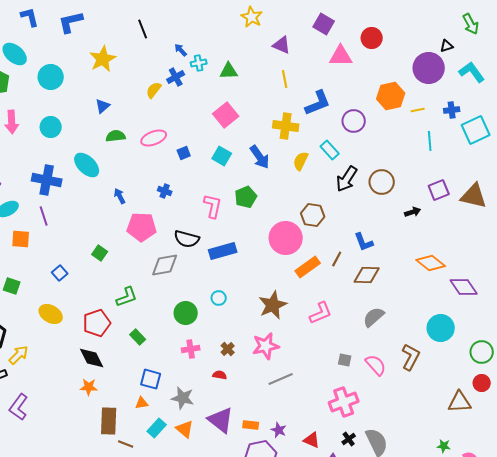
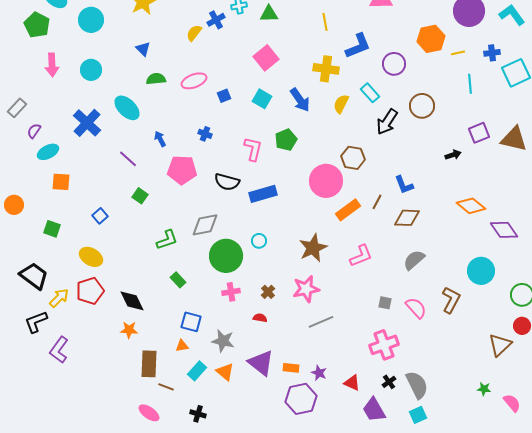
blue triangle: (103, 106) -> (143, 49), turned -35
blue cross: (47, 180) -> (87, 123), turned 32
brown circle: (382, 182) -> (422, 106), moved
purple line: (44, 216) -> (128, 159), moved, turned -30
gray diamond: (165, 265) -> (205, 225), moved
green circle: (186, 313) -> (226, 256), size x1.4
red pentagon: (97, 323) -> (90, 291), moved
brown triangle: (460, 402) -> (500, 345), turned -40

